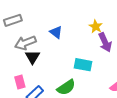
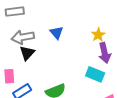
cyan rectangle: (83, 65) -> (95, 74), moved

